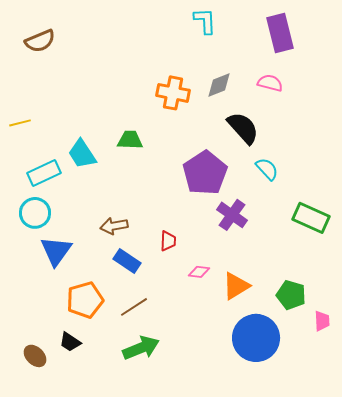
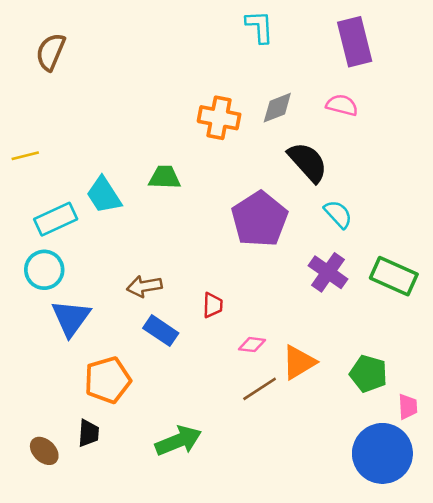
brown semicircle: (40, 41) -> (51, 52), turned 136
purple cross: (232, 215) -> (328, 272), moved
brown line: (134, 307) -> (260, 389), moved
blue circle: (256, 338) -> (382, 453), moved
black trapezoid: (70, 342) -> (89, 433), turned -120

